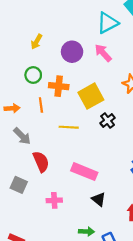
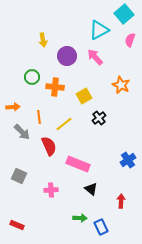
yellow arrow: (37, 42) -> (43, 40), moved, turned -40
yellow square: (91, 96) -> (84, 96), size x0.7
orange line: (41, 105) -> (39, 117), moved
yellow line: (69, 127) -> (64, 124), turned -42
red semicircle: (41, 162) -> (49, 146), moved

